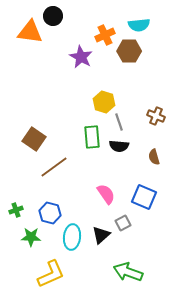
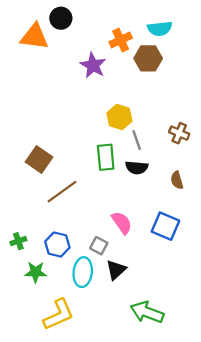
gray square: (123, 223) -> (99, 246), moved, turned -35

